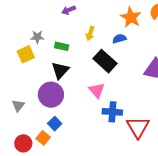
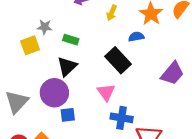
yellow arrow: (90, 33) -> (112, 13), moved
gray triangle: (18, 106) -> (17, 102), size x1.6
blue square: (55, 124) -> (68, 115), moved, turned 32

